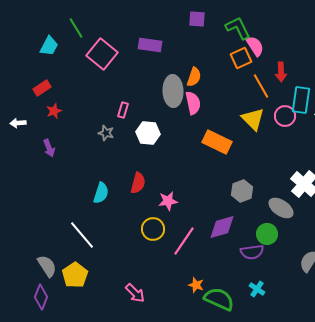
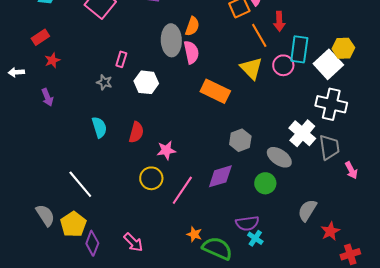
cyan semicircle: (101, 193) -> (99, 127), moved, turned -35
purple semicircle: (252, 252) -> (247, 223), moved
purple diamond: (41, 297) -> (92, 243), moved

